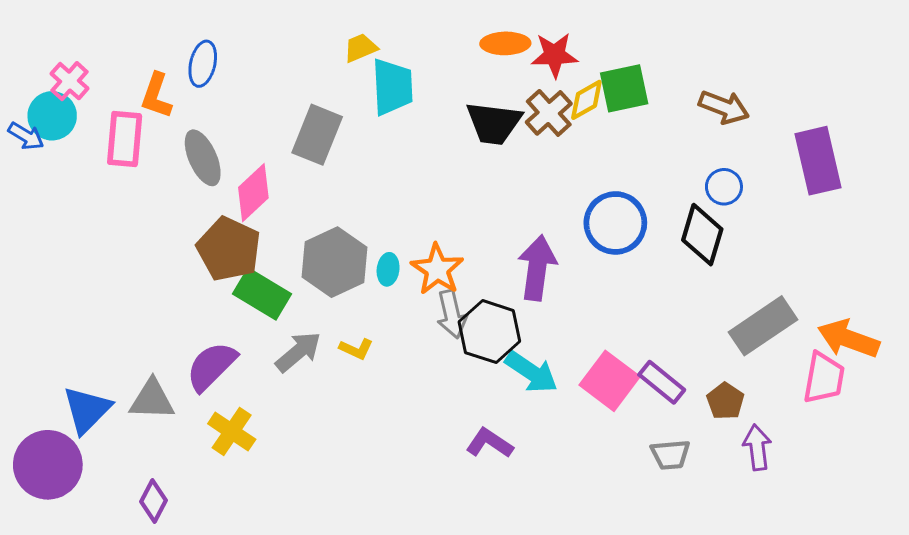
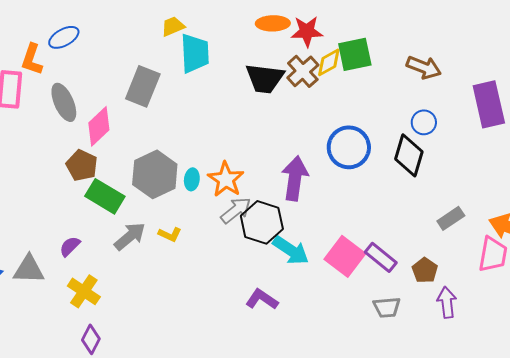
blue ellipse: (203, 64) -> (64, 37), turned 48
brown pentagon: (229, 249) -> (82, 165), size x0.7
gray arrow: (452, 314) -> (236, 210), turned -116
gray rectangle: (763, 326) -> (451, 218), size x0.6
purple semicircle: (211, 366) -> (70, 246), size x0.6
purple diamond: (153, 501) -> (91, 339), moved

